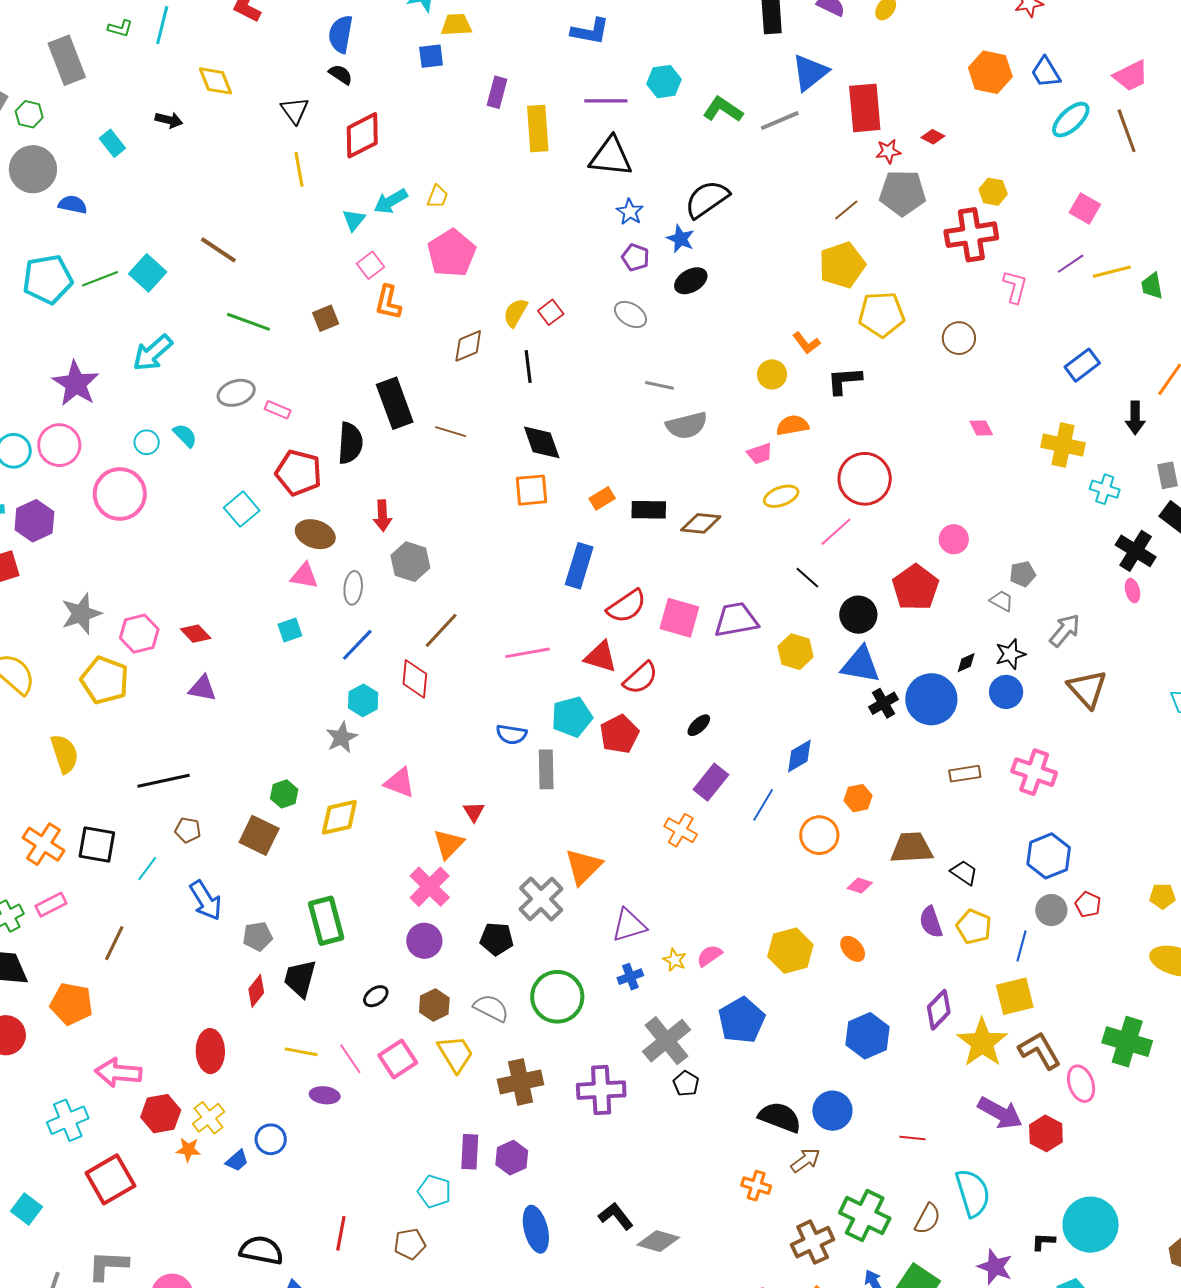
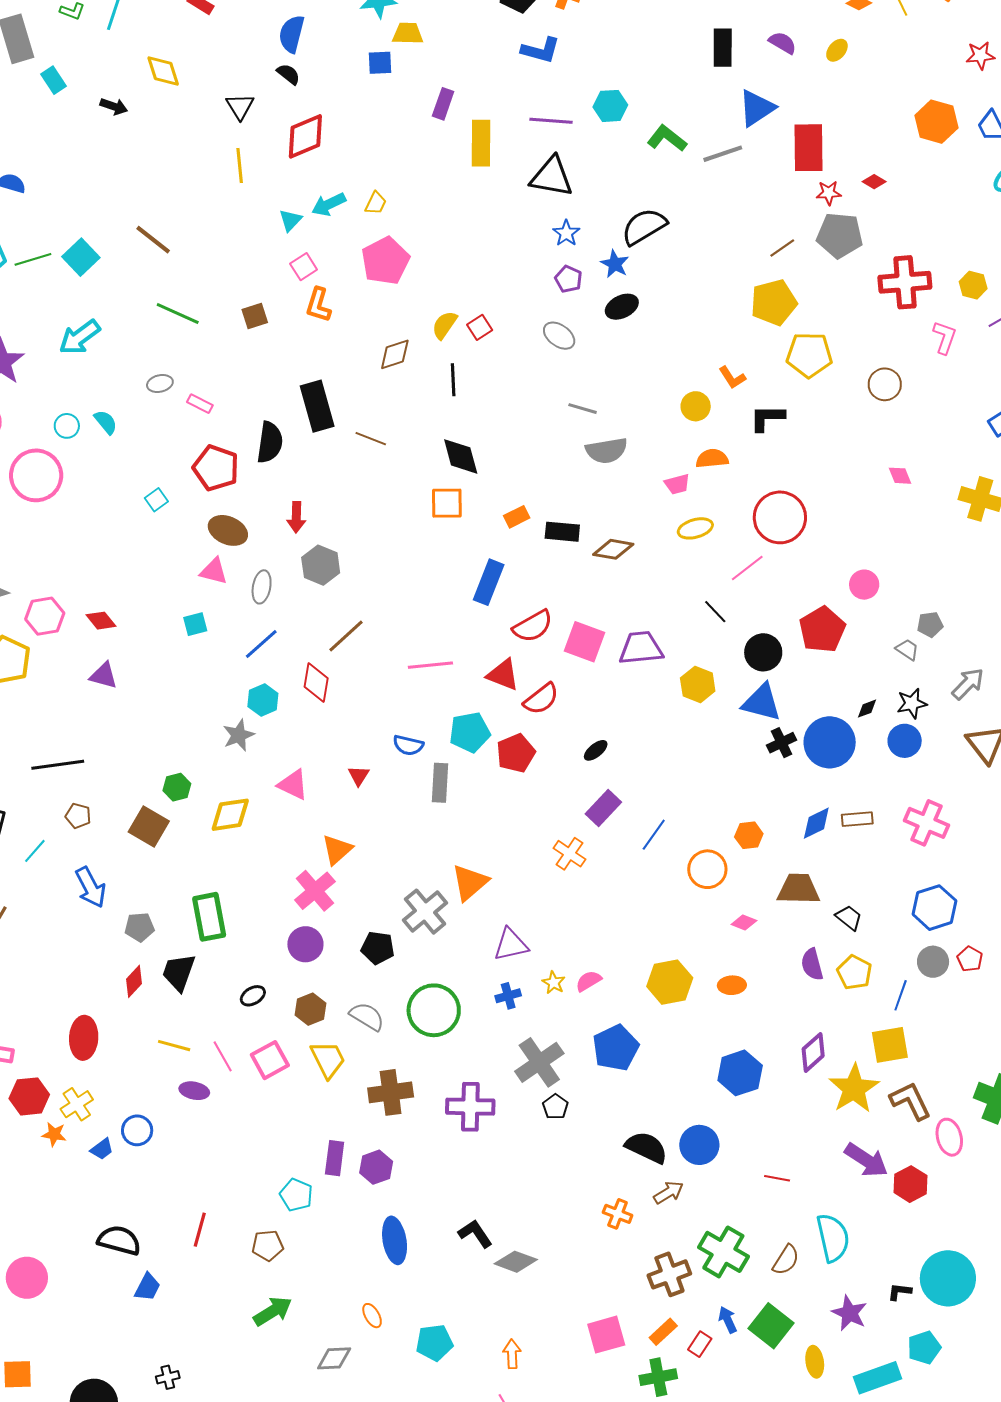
cyan rectangle: (112, 143) -> (53, 80), moved
yellow hexagon: (993, 192) -> (973, 285), moved
gray ellipse: (236, 393) -> (160, 383), size x0.7
cyan square: (242, 509) -> (156, 500), size x0.7
blue diamond: (799, 756) -> (816, 823), moved
red triangle: (474, 812) -> (359, 776), moved
orange ellipse: (853, 949) -> (732, 985), turned -56

